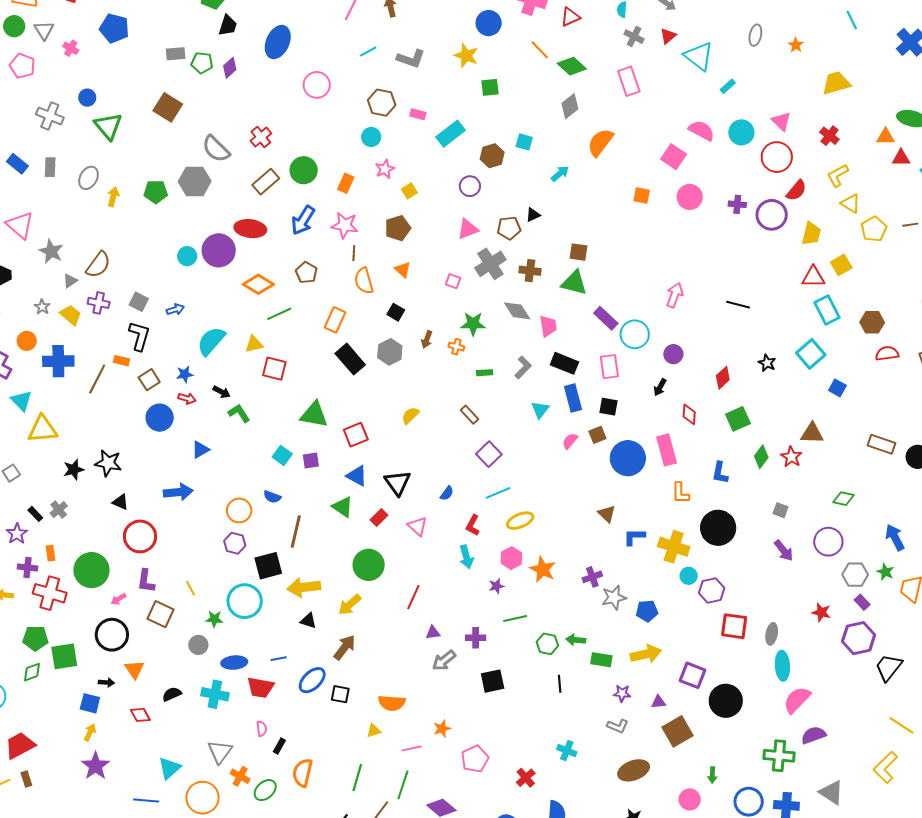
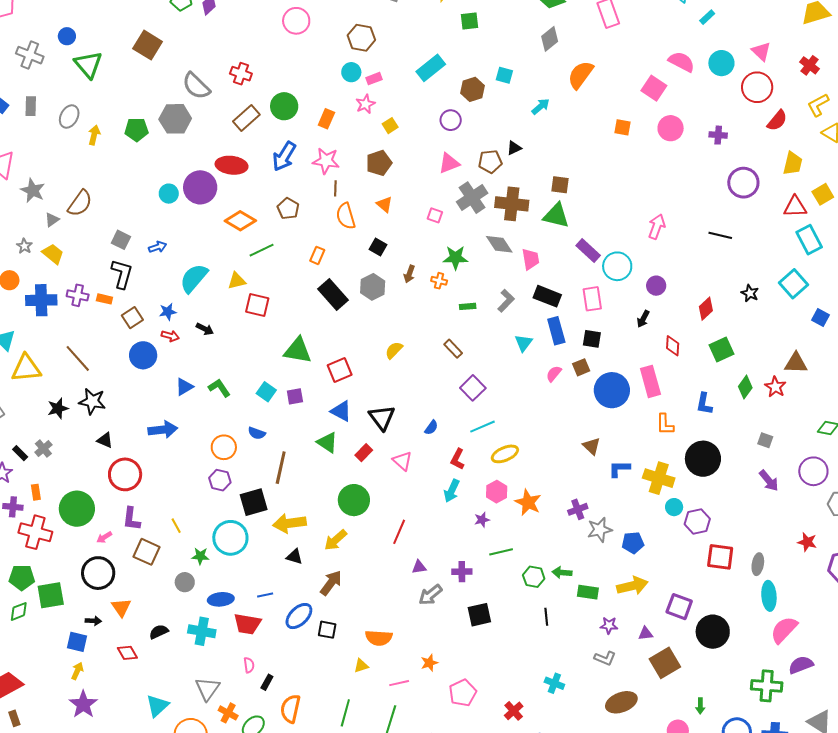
pink rectangle: (418, 114) -> (374, 79), moved, turned -35
red cross: (261, 137) -> (241, 74), turned -30
purple circle: (772, 215) -> (743, 183), moved
brown cross: (530, 271) -> (512, 204), size x1.5
purple cross: (99, 303) -> (78, 295), moved
orange rectangle: (335, 320) -> (317, 255), size x0.7
brown line: (97, 379) -> (78, 358), moved, turned -68
green L-shape: (239, 413) -> (219, 388), moved
cyan arrow: (466, 557) -> (452, 491), turned 40

